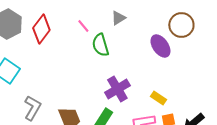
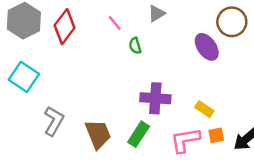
green semicircle: (100, 45) -> (135, 46), size x0.6
purple cross: (117, 89) -> (155, 98), turned 35

